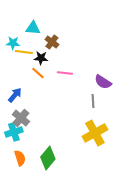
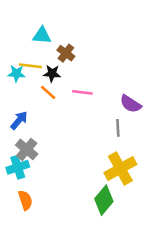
cyan star: (13, 43) -> (16, 73), moved
green diamond: (48, 158) -> (104, 200), moved

